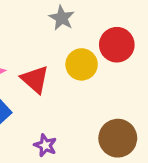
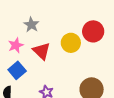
gray star: (62, 18) -> (31, 25), moved

